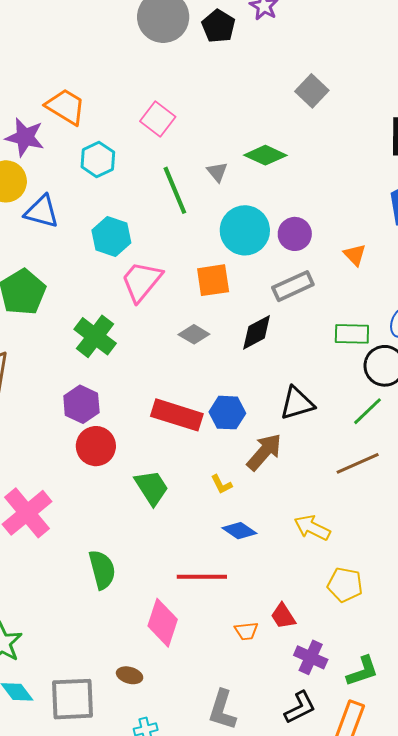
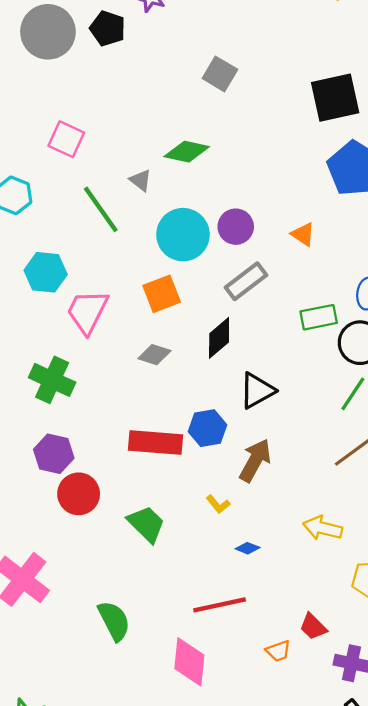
black triangle: (297, 403) -> (257, 391), moved
blue diamond: (239, 531) -> (248, 548), size x0.7

